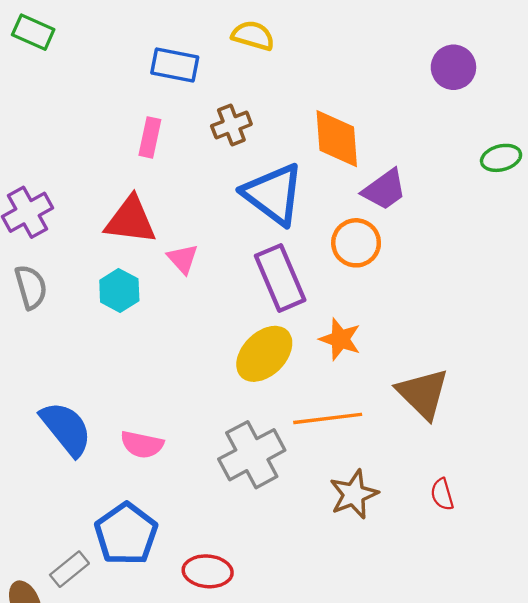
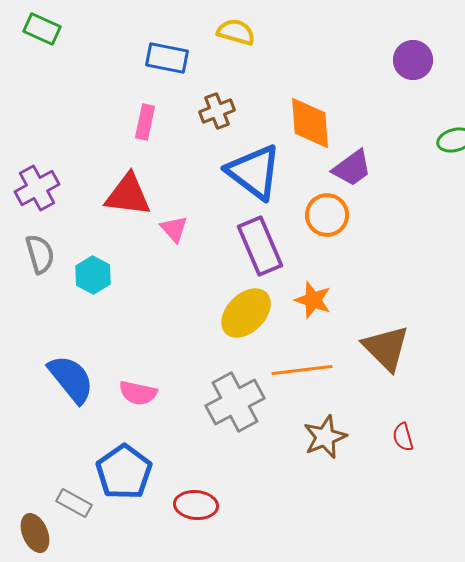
cyan hexagon: (119, 290) -> (93, 275), moved
gray rectangle: (69, 569) -> (74, 503), turned 68

